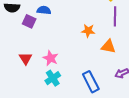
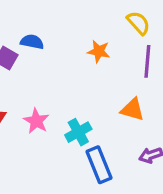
orange star: (88, 31) -> (99, 51), moved
cyan cross: (53, 78) -> (78, 132), moved

